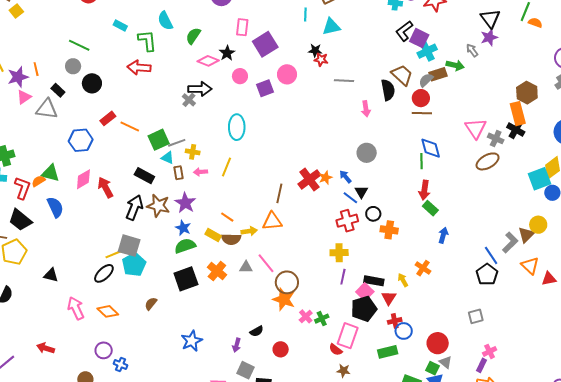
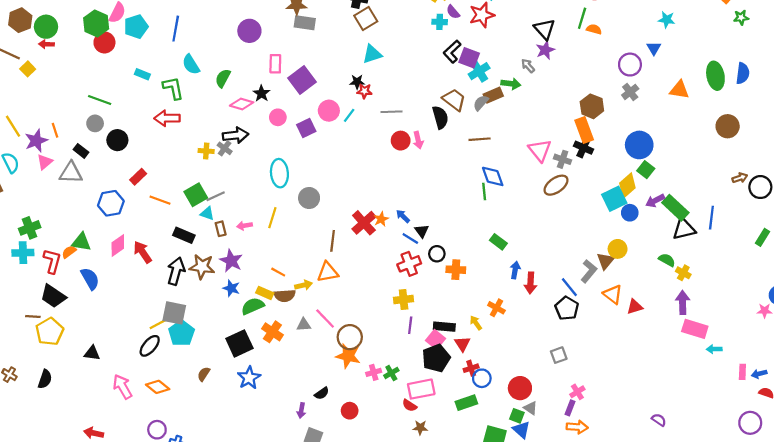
cyan line: (305, 14) -> (349, 115), moved, turned 40
red circle: (421, 98) -> (401, 141), moved
orange line: (130, 127) -> (160, 200), moved
yellow cross: (193, 152) -> (206, 151), moved
gray circle: (367, 153) -> (309, 198), moved
red arrow: (424, 190) -> (531, 283), moved
green semicircle: (185, 246) -> (253, 306), moved
pink cross: (306, 316) -> (374, 372), turned 32
pink rectangle: (348, 336) -> (421, 389), turned 65
blue star: (192, 341) -> (249, 378), moved

